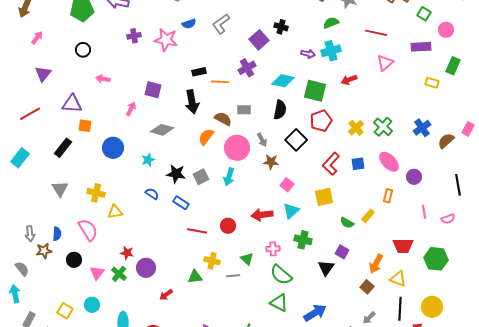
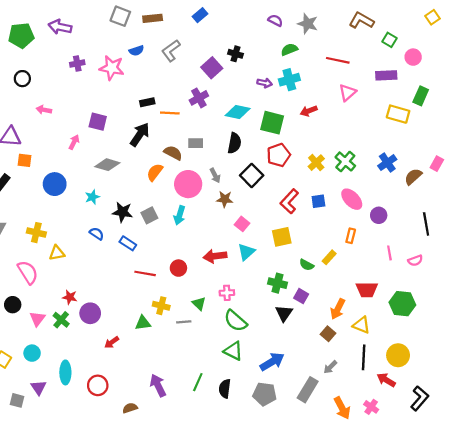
yellow rectangle: (432, 83) -> (398, 114), size x1.5
black arrow: (192, 102) -> (140, 135), turned -135
green cross: (303, 240) -> (277, 283), moved

